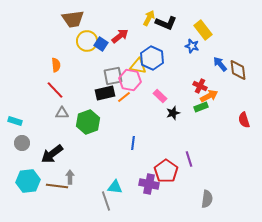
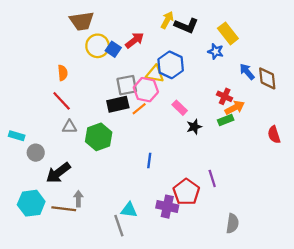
gray circle: (22, 143) -> (36, 153), moved

